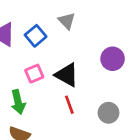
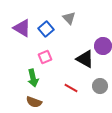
black triangle: (67, 75) -> (85, 59), moved
red line: (69, 105) -> (71, 88), moved, turned -40

